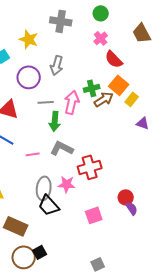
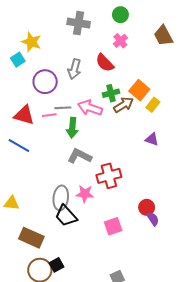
yellow star: (29, 39) -> (31, 42), moved
red semicircle: (114, 59) -> (105, 63), moved
pink arrow: (72, 102) -> (90, 108), turned -85
purple triangle: (143, 123) -> (152, 139), moved
pink line: (33, 154) -> (49, 115), moved

